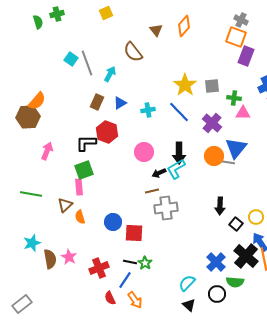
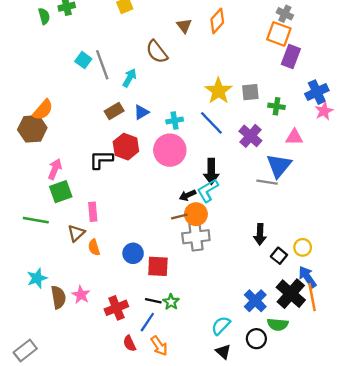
brown rectangle: (97, 102) -> (114, 111), turned 35
pink triangle: (243, 113) -> (294, 137), moved
pink circle: (144, 152) -> (170, 150), moved, size x1.4
orange circle: (214, 156) -> (196, 214), moved
green square: (84, 170) -> (61, 192), moved

